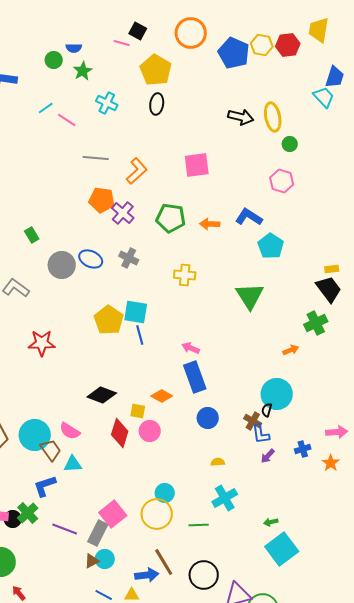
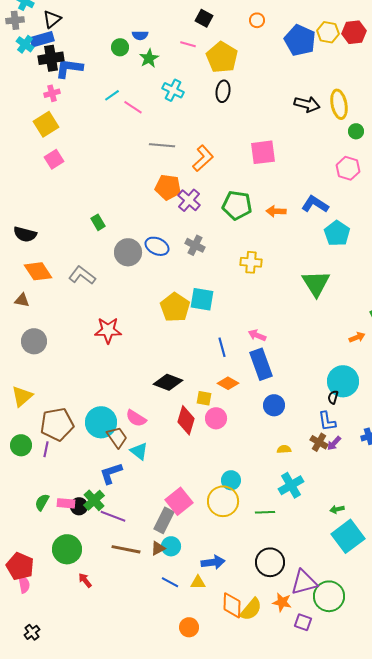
orange circle: (191, 33) -> (257, 20), size x0.5
pink line: (122, 43) -> (188, 44), moved
blue line: (140, 335) -> (222, 347), moved
brown cross: (253, 421) -> (319, 442), moved
cyan triangle: (73, 464) -> (139, 451), turned 42
purple line: (65, 529) -> (113, 516), moved
brown line: (164, 562) -> (126, 549), moved, turned -48

